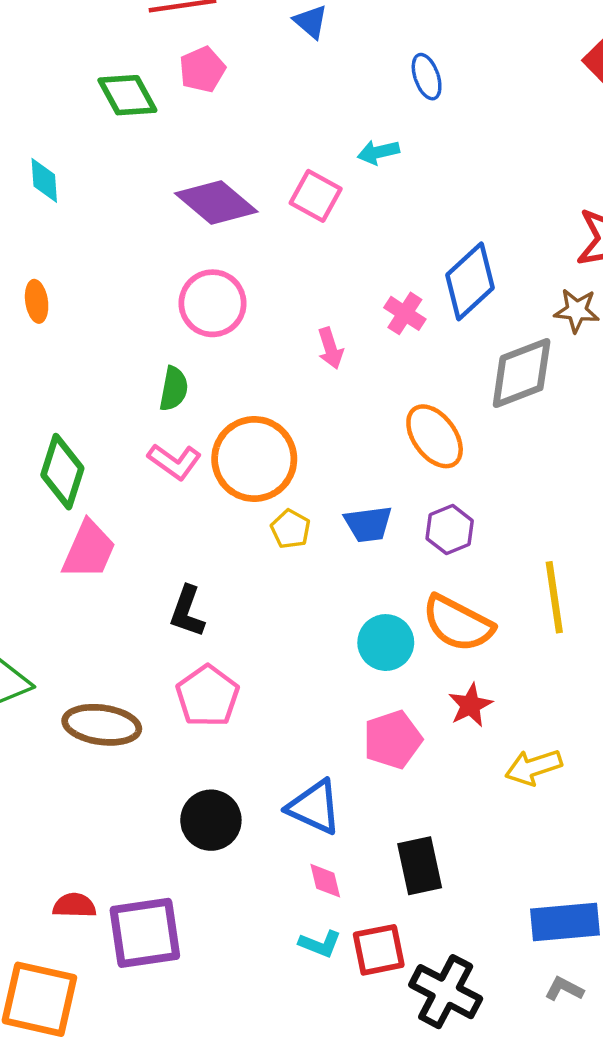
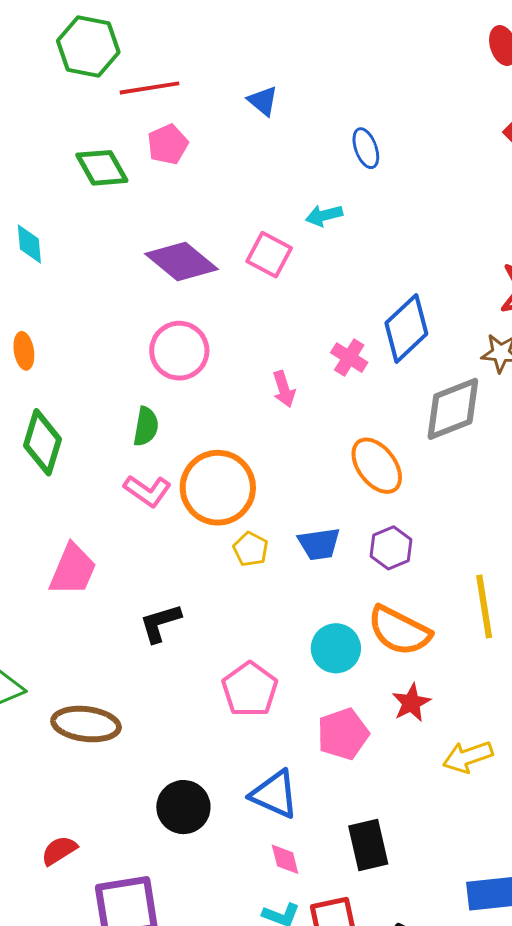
green diamond: (62, 472) -> (43, 442), moved
black L-shape: (187, 611) -> (160, 623), turned 54
pink pentagon: (208, 696) -> (250, 689), moved
red semicircle: (74, 906) -> (59, 850), moved, turned -33

